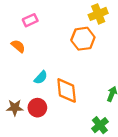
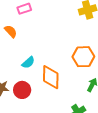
orange hexagon: (83, 39) -> (83, 57), moved

